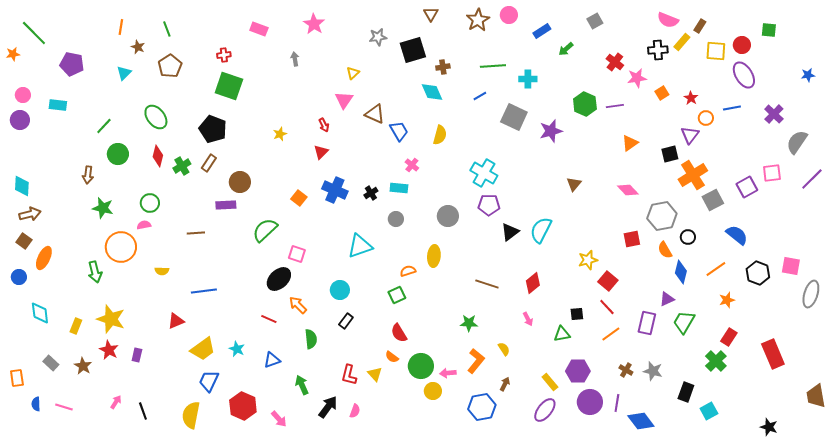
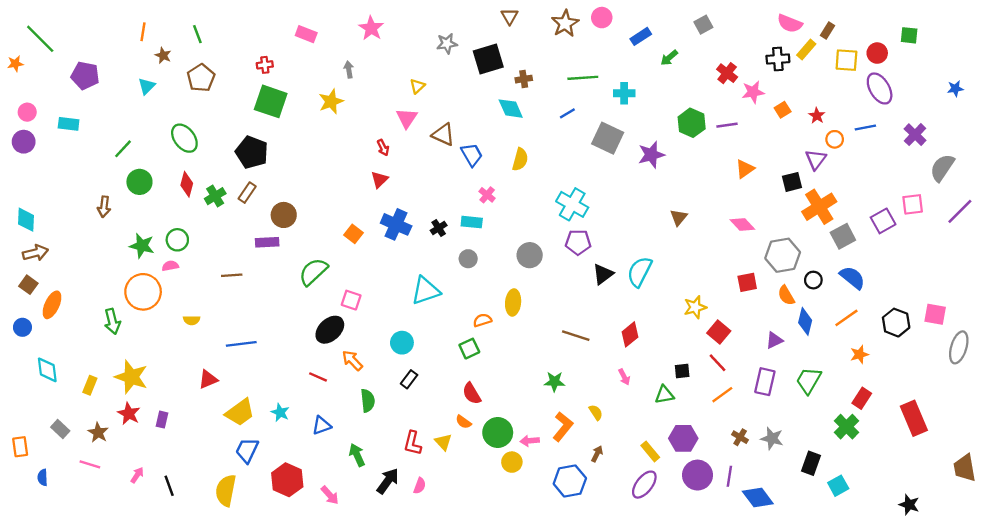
yellow star: (280, 134) -> (331, 101), moved, size x1.5
green star: (103, 208) -> (142, 246), moved
blue semicircle: (737, 235) -> (852, 278), moved
purple triangle: (667, 299) -> (774, 340), moved
pink line: (64, 407) -> (90, 464), moved

